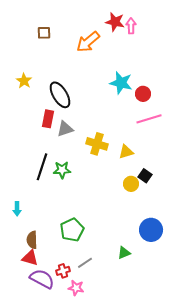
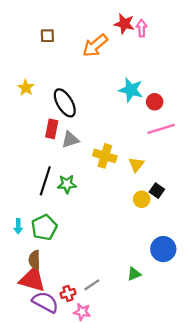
yellow triangle: (126, 152) -> (136, 165), turned -35
green pentagon: (72, 230) -> (44, 227), moved
red triangle: (30, 258) -> (32, 279), size x1.5

